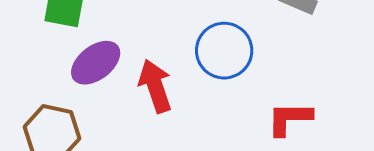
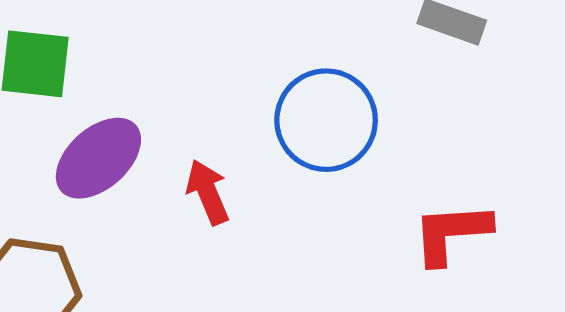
red arrow: (155, 86) -> (208, 192), size x0.7

